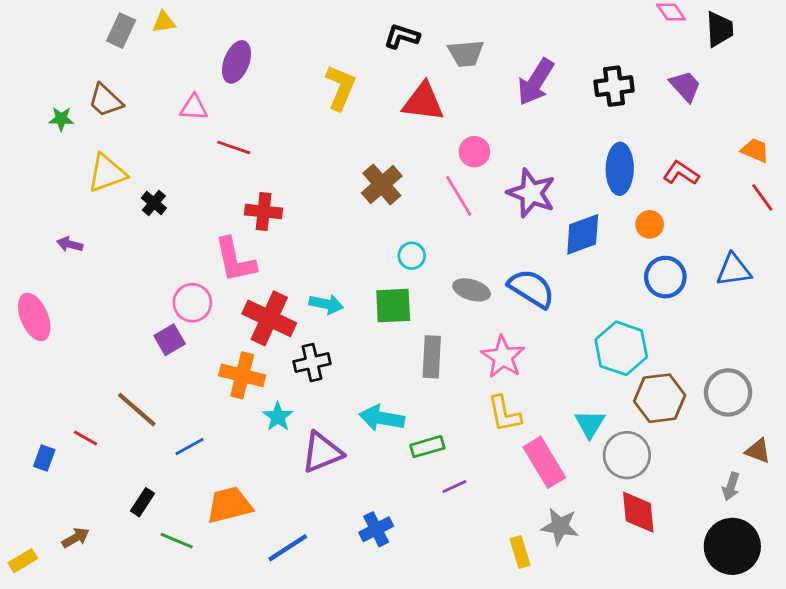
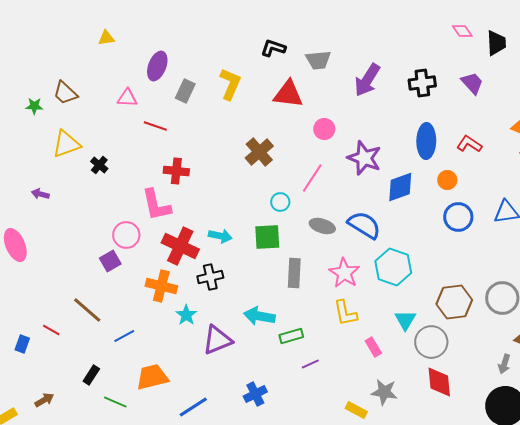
gray rectangle: (121, 31) -> (185, 91), moved
pink line: (459, 196) -> (312, 178), moved, turned 64
cyan hexagon: (621, 348) -> (393, 267), moved
pink rectangle: (544, 462) -> (373, 347), size x0.6
yellow rectangle: (520, 552) -> (356, 410), turned -45

